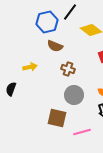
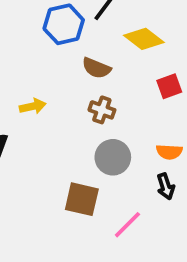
brown semicircle: (55, 46) -> (96, 68), moved
pink line: (82, 132) -> (127, 225), turned -30

